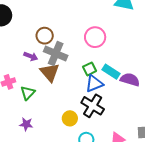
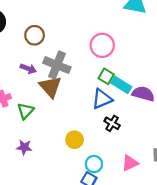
brown circle: (45, 36) -> (35, 35), moved
green square: (90, 69) -> (106, 76), moved, turned -32
black cross: (93, 106) -> (112, 123), moved, size x0.6

